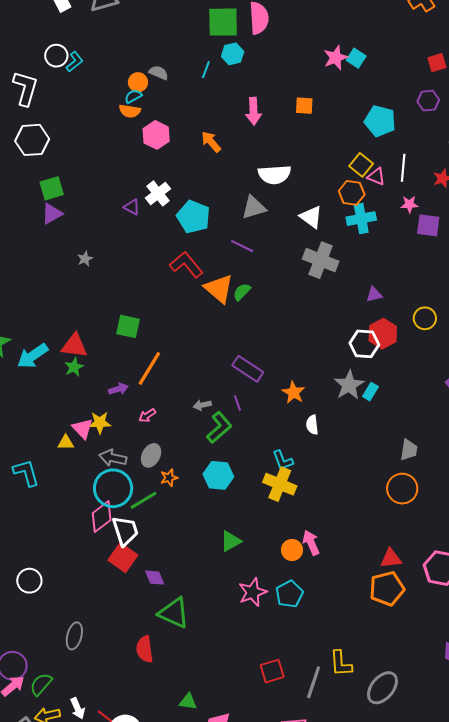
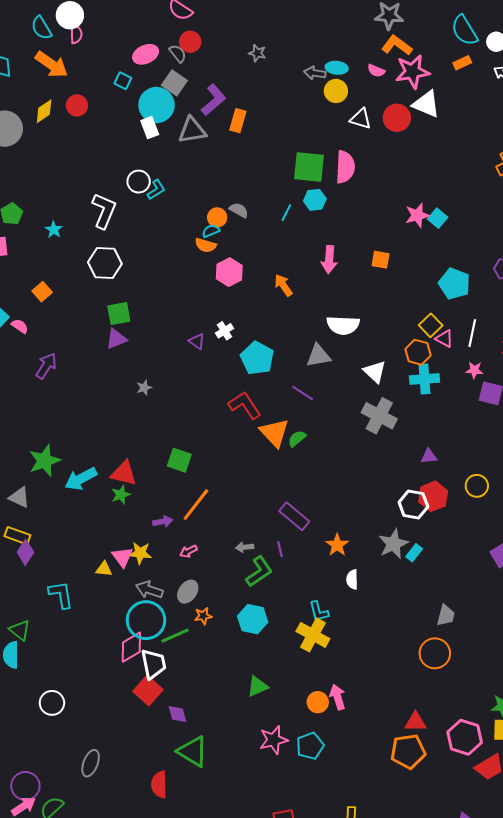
white cross: (158, 193) -> (224, 331), size x0.7

